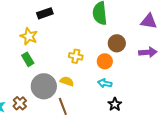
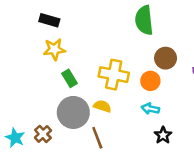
black rectangle: (45, 13) -> (49, 20), moved, turned 35
yellow star: (29, 36) -> (54, 49), turned -30
yellow cross: (76, 56) -> (114, 75), size x1.6
green rectangle: (28, 59) -> (70, 78), moved

